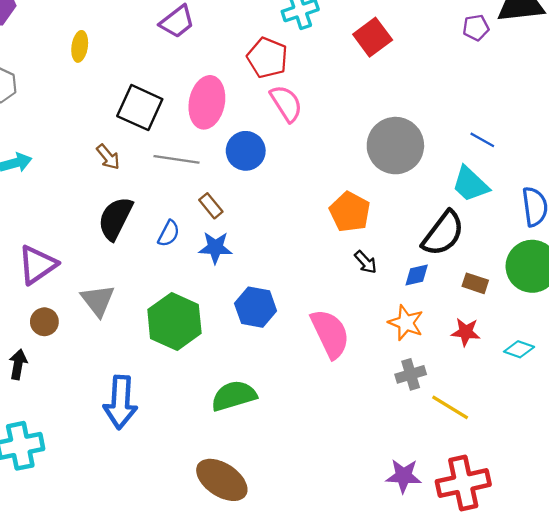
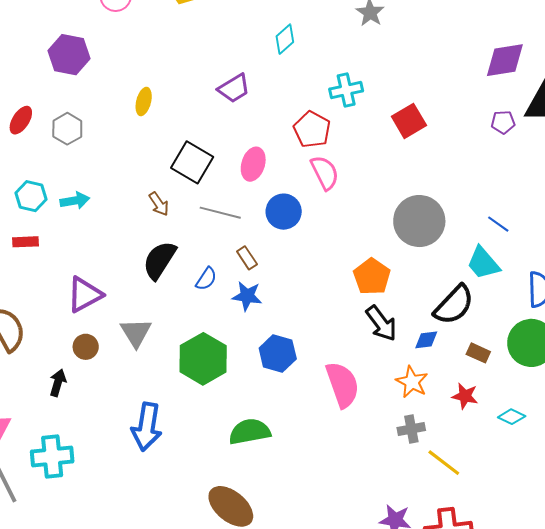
pink ellipse: (207, 102) -> (253, 164), size x0.7
black arrow: (366, 262) -> (381, 323), size x1.6

